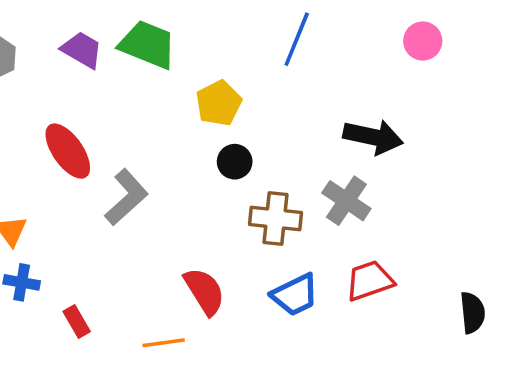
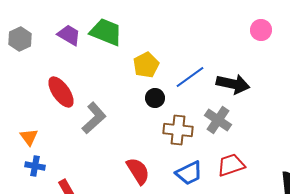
blue line: (297, 39) -> (190, 77), moved, turned 32

